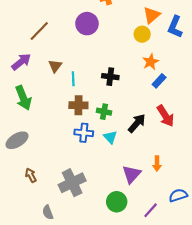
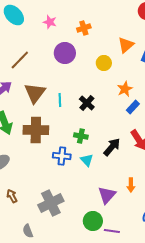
yellow circle: (142, 34) -> (104, 63), moved
brown triangle: (55, 66) -> (35, 93), size x1.6
black cross: (110, 77) -> (87, 103), turned 35
cyan line: (73, 79) -> (60, 100), moved
brown cross: (78, 105) -> (36, 130), moved, size x1.4
purple line: (151, 210) -> (112, 231), moved, turned 56

